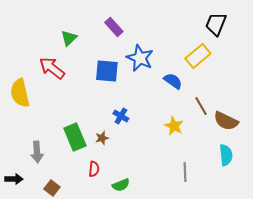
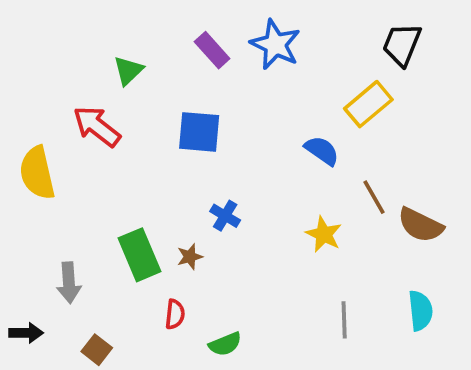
blue star: (140, 58) -> (275, 45), moved
cyan semicircle: (226, 155) -> (420, 311), moved

